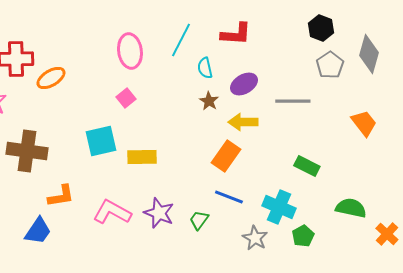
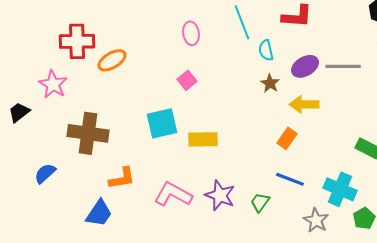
cyan line: (181, 40) -> (242, 22), turned -48
pink ellipse: (130, 51) -> (191, 33), size x0.7
gray line: (293, 101) -> (343, 66), moved
orange rectangle: (226, 156) -> (287, 138), size x0.7

